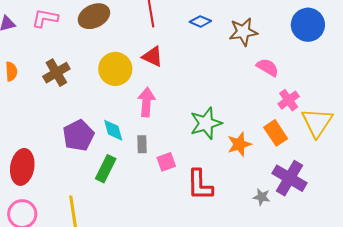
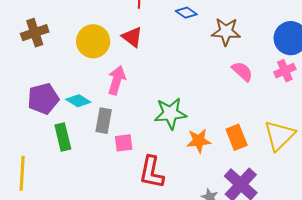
pink cross: (289, 100) -> (285, 71), moved
cyan diamond: (113, 130) -> (78, 101), turned -55
gray rectangle: (142, 144) -> (104, 121), size x1.4
green rectangle: (106, 169) -> (63, 137), turned -52

